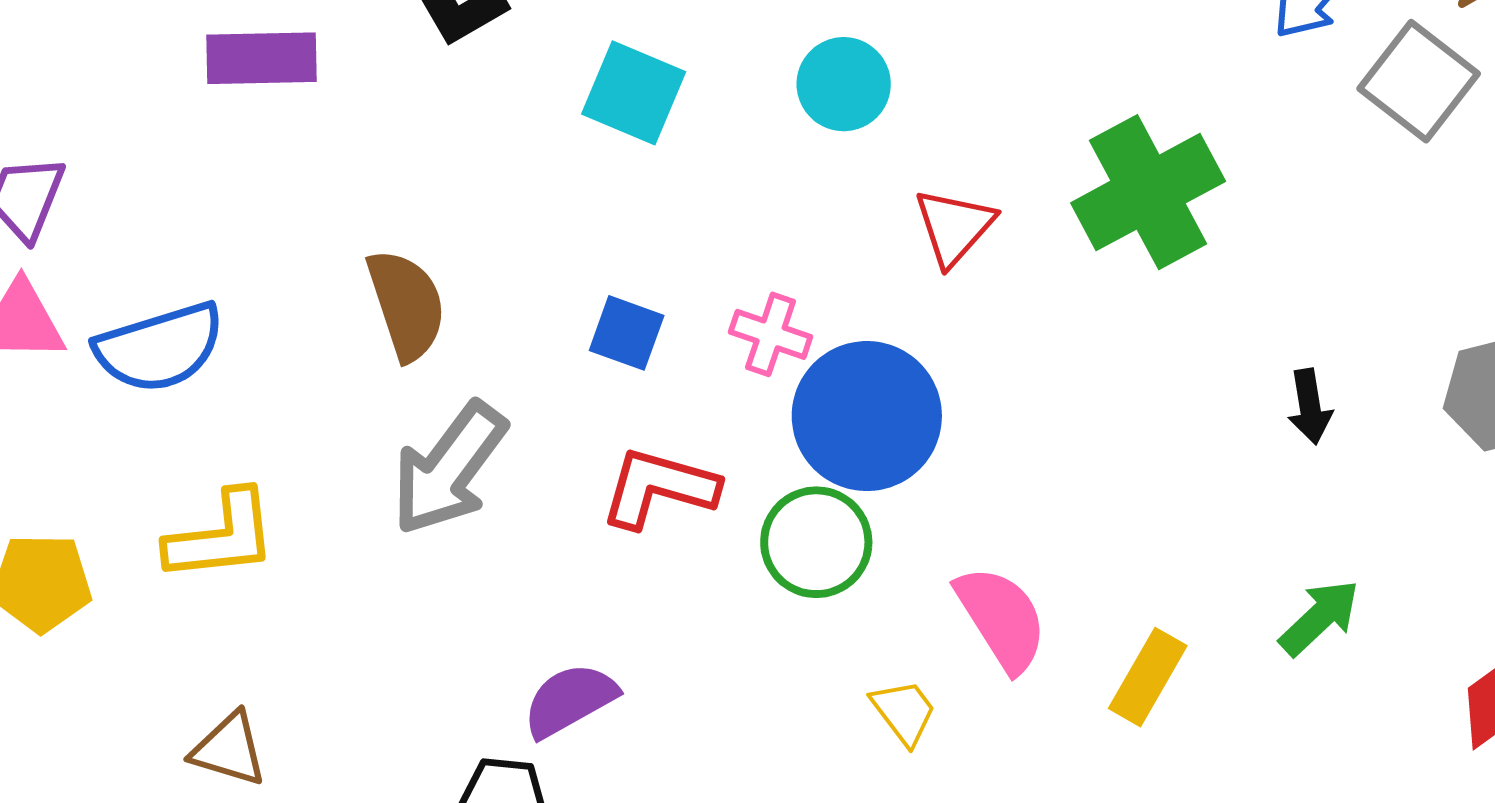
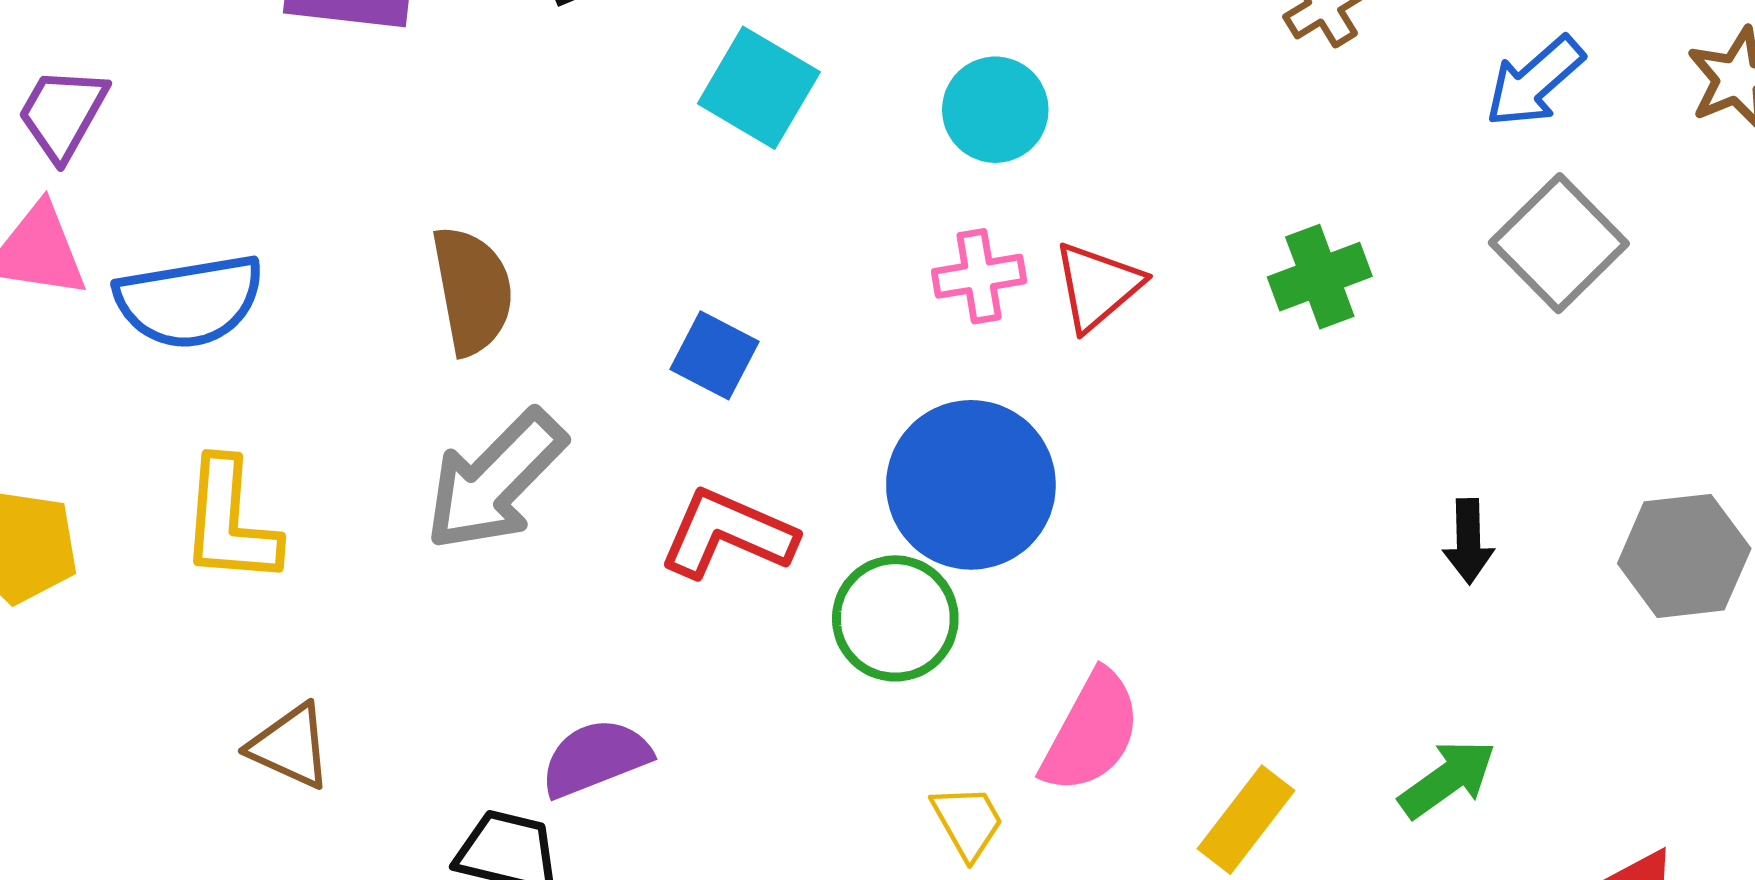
gray square: (1419, 81) -> (1559, 243), moved
green cross: (1148, 192) -> (1320, 277), size x0.6
pink cross: (771, 334) -> (979, 276), moved, turned -36
yellow L-shape: (221, 536) -> (230, 522), turned 93
pink semicircle: (1002, 619) -> (1091, 732), turned 53
brown triangle: (229, 749) -> (290, 746), moved

